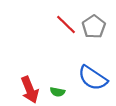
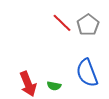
blue semicircle: (93, 78) -> (87, 73), turned 36

